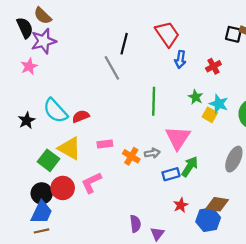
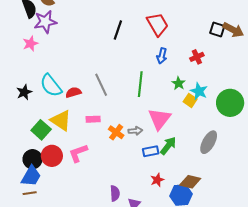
blue arrow: (180, 59) -> (162, 56), moved
gray line: (112, 68) -> (101, 85), moved

